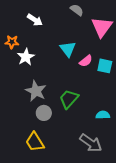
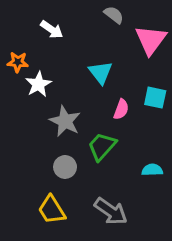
pink semicircle: (86, 61) -> (121, 109), moved, turned -32
gray star: (36, 91) -> (65, 121), moved
gray arrow: (91, 143) -> (111, 211), moved

